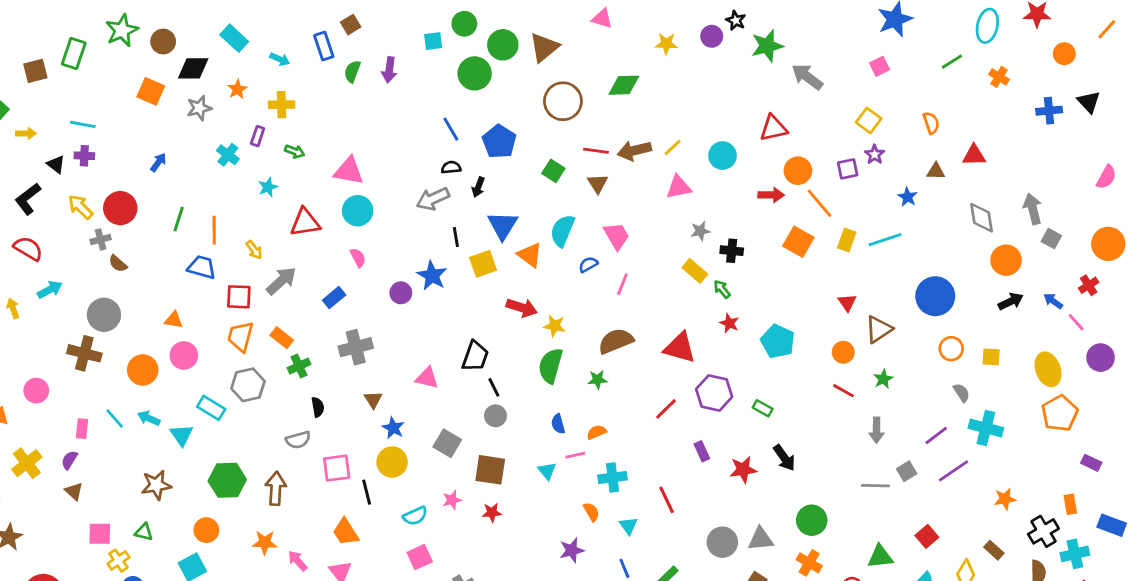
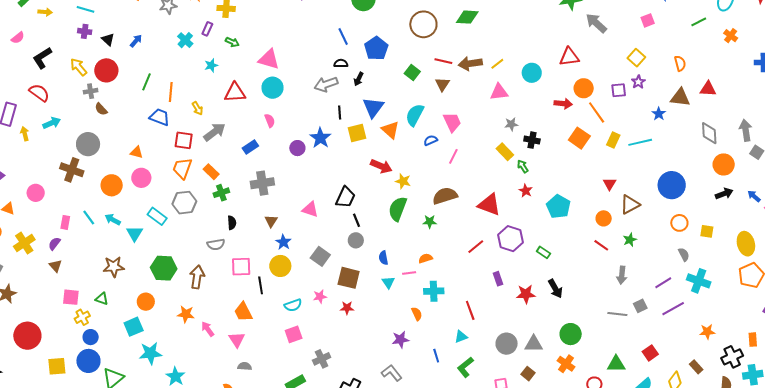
black triangle: (56, 164) -> (108, 39), moved
brown triangle: (936, 171) -> (680, 98), size x1.5
blue semicircle: (558, 424) -> (383, 258), moved
cyan triangle: (628, 526) -> (461, 337), moved, turned 40

